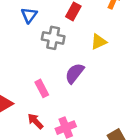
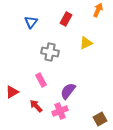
gray cross: (53, 38) -> (50, 52), moved
purple semicircle: (75, 73) -> (68, 91), moved

